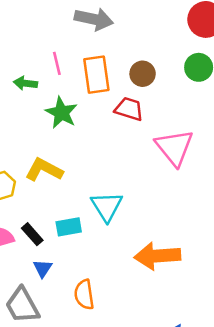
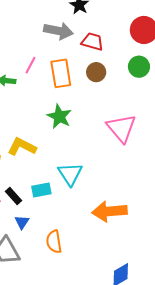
pink line: (57, 63) -> (31, 65), turned 42
red trapezoid: (129, 109) -> (92, 42), moved
green star: (61, 113) -> (59, 116), moved

